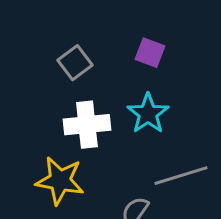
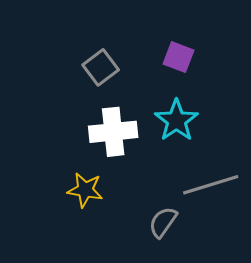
yellow star: (60, 181) -> (85, 190), size x0.7

